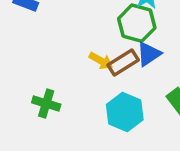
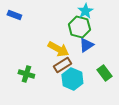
yellow arrow: (101, 61) -> (58, 49), size x1.5
brown rectangle: (123, 62) -> (62, 65), moved

